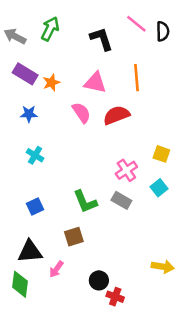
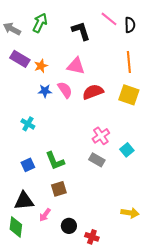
orange line: (136, 78) -> (129, 62), moved
blue star: (29, 114) -> (45, 91), moved
yellow square: (161, 154) -> (129, 95), moved, size x1.5
green L-shape: (85, 202) -> (55, 161), moved
black circle: (99, 280) -> (69, 226), moved

